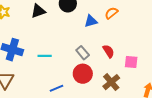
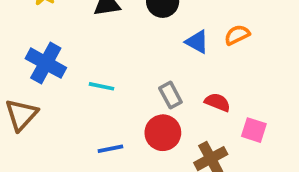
blue triangle: (91, 21) -> (197, 42), turned 32
red semicircle: (109, 51) -> (217, 102), turned -48

